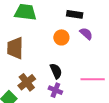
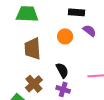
brown trapezoid: (15, 48) -> (33, 49), moved

